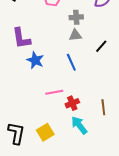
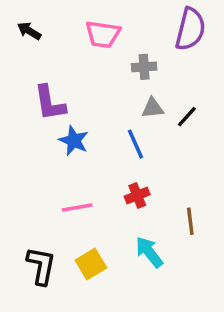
gray triangle: (75, 35) -> (153, 108), moved
pink line: (54, 92) -> (77, 207), moved
red cross: (72, 103) -> (137, 195), moved

